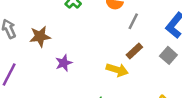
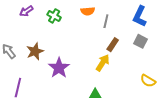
purple star: (64, 63) -> (59, 68), size x1.5
yellow arrow: (117, 70) -> (103, 63), turned -60

